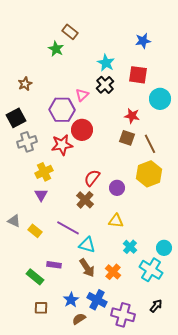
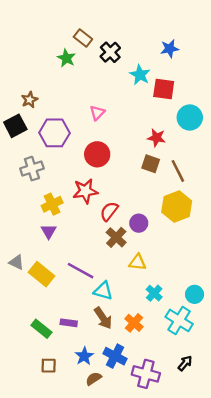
cyan star: (106, 63) -> (140, 75), moved
black cross: (105, 85) -> (110, 52), moved
purple hexagon: (62, 110) -> (54, 133), moved
black square: (16, 118) -> (15, 126), moved
red star: (62, 145) -> (85, 191), moved
brown cross: (85, 200) -> (116, 237), moved
yellow rectangle: (35, 231) -> (41, 274), size x1.5
purple rectangle: (54, 265) -> (69, 323), moved

